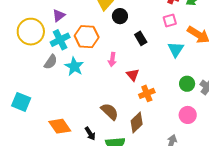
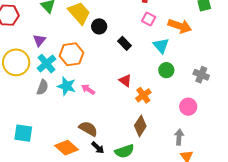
pink square: (170, 20) -> (149, 19), turned -32
pink arrow: (112, 60) -> (88, 89), moved, turned 128
green circle: (187, 84) -> (166, 70), moved
brown semicircle: (110, 112) -> (88, 129), moved

